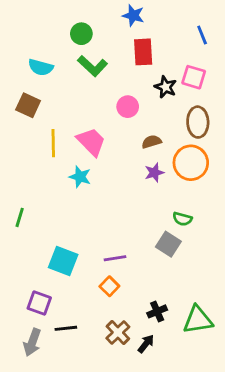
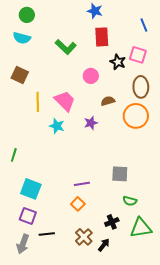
green circle: (81, 34) -> (27, 15), moved
cyan semicircle: (41, 67) -> (22, 38), moved
purple star: (154, 173) -> (91, 123), moved
green semicircle: (182, 219) -> (130, 201), moved
gray square: (168, 244) -> (120, 174), turned -30
cyan square: (63, 261) -> (31, 189), moved

